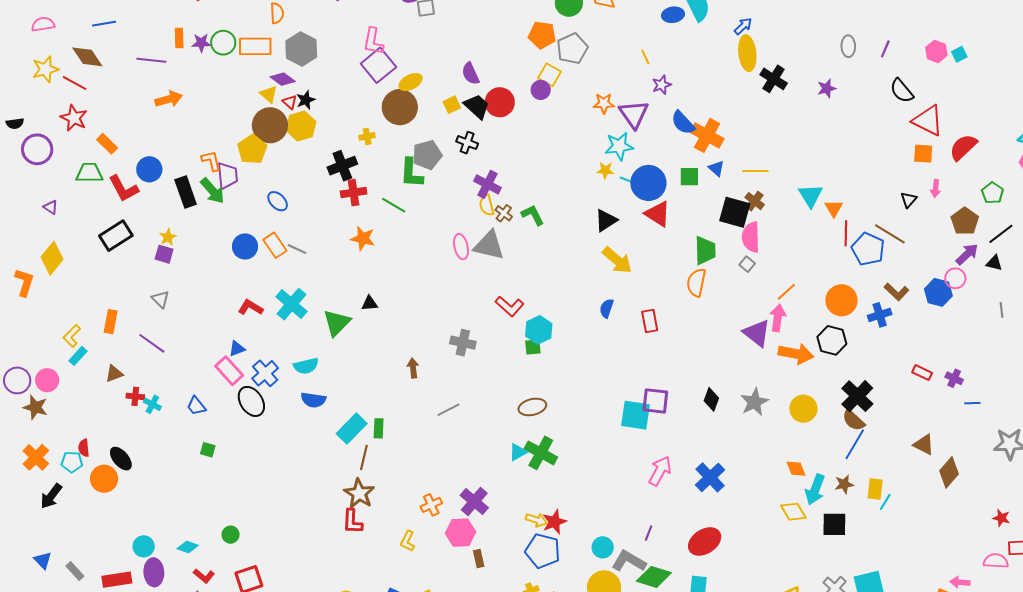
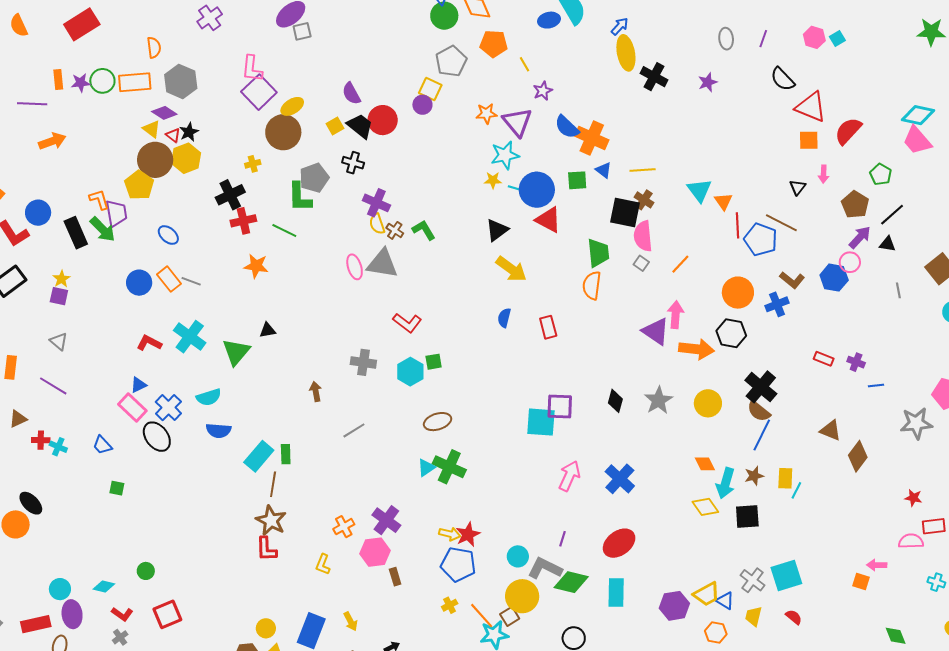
orange pentagon: (542, 35) -> (494, 44), moved
orange line: (786, 292) -> (680, 264), moved
cyan hexagon: (539, 330) -> (410, 372), moved

